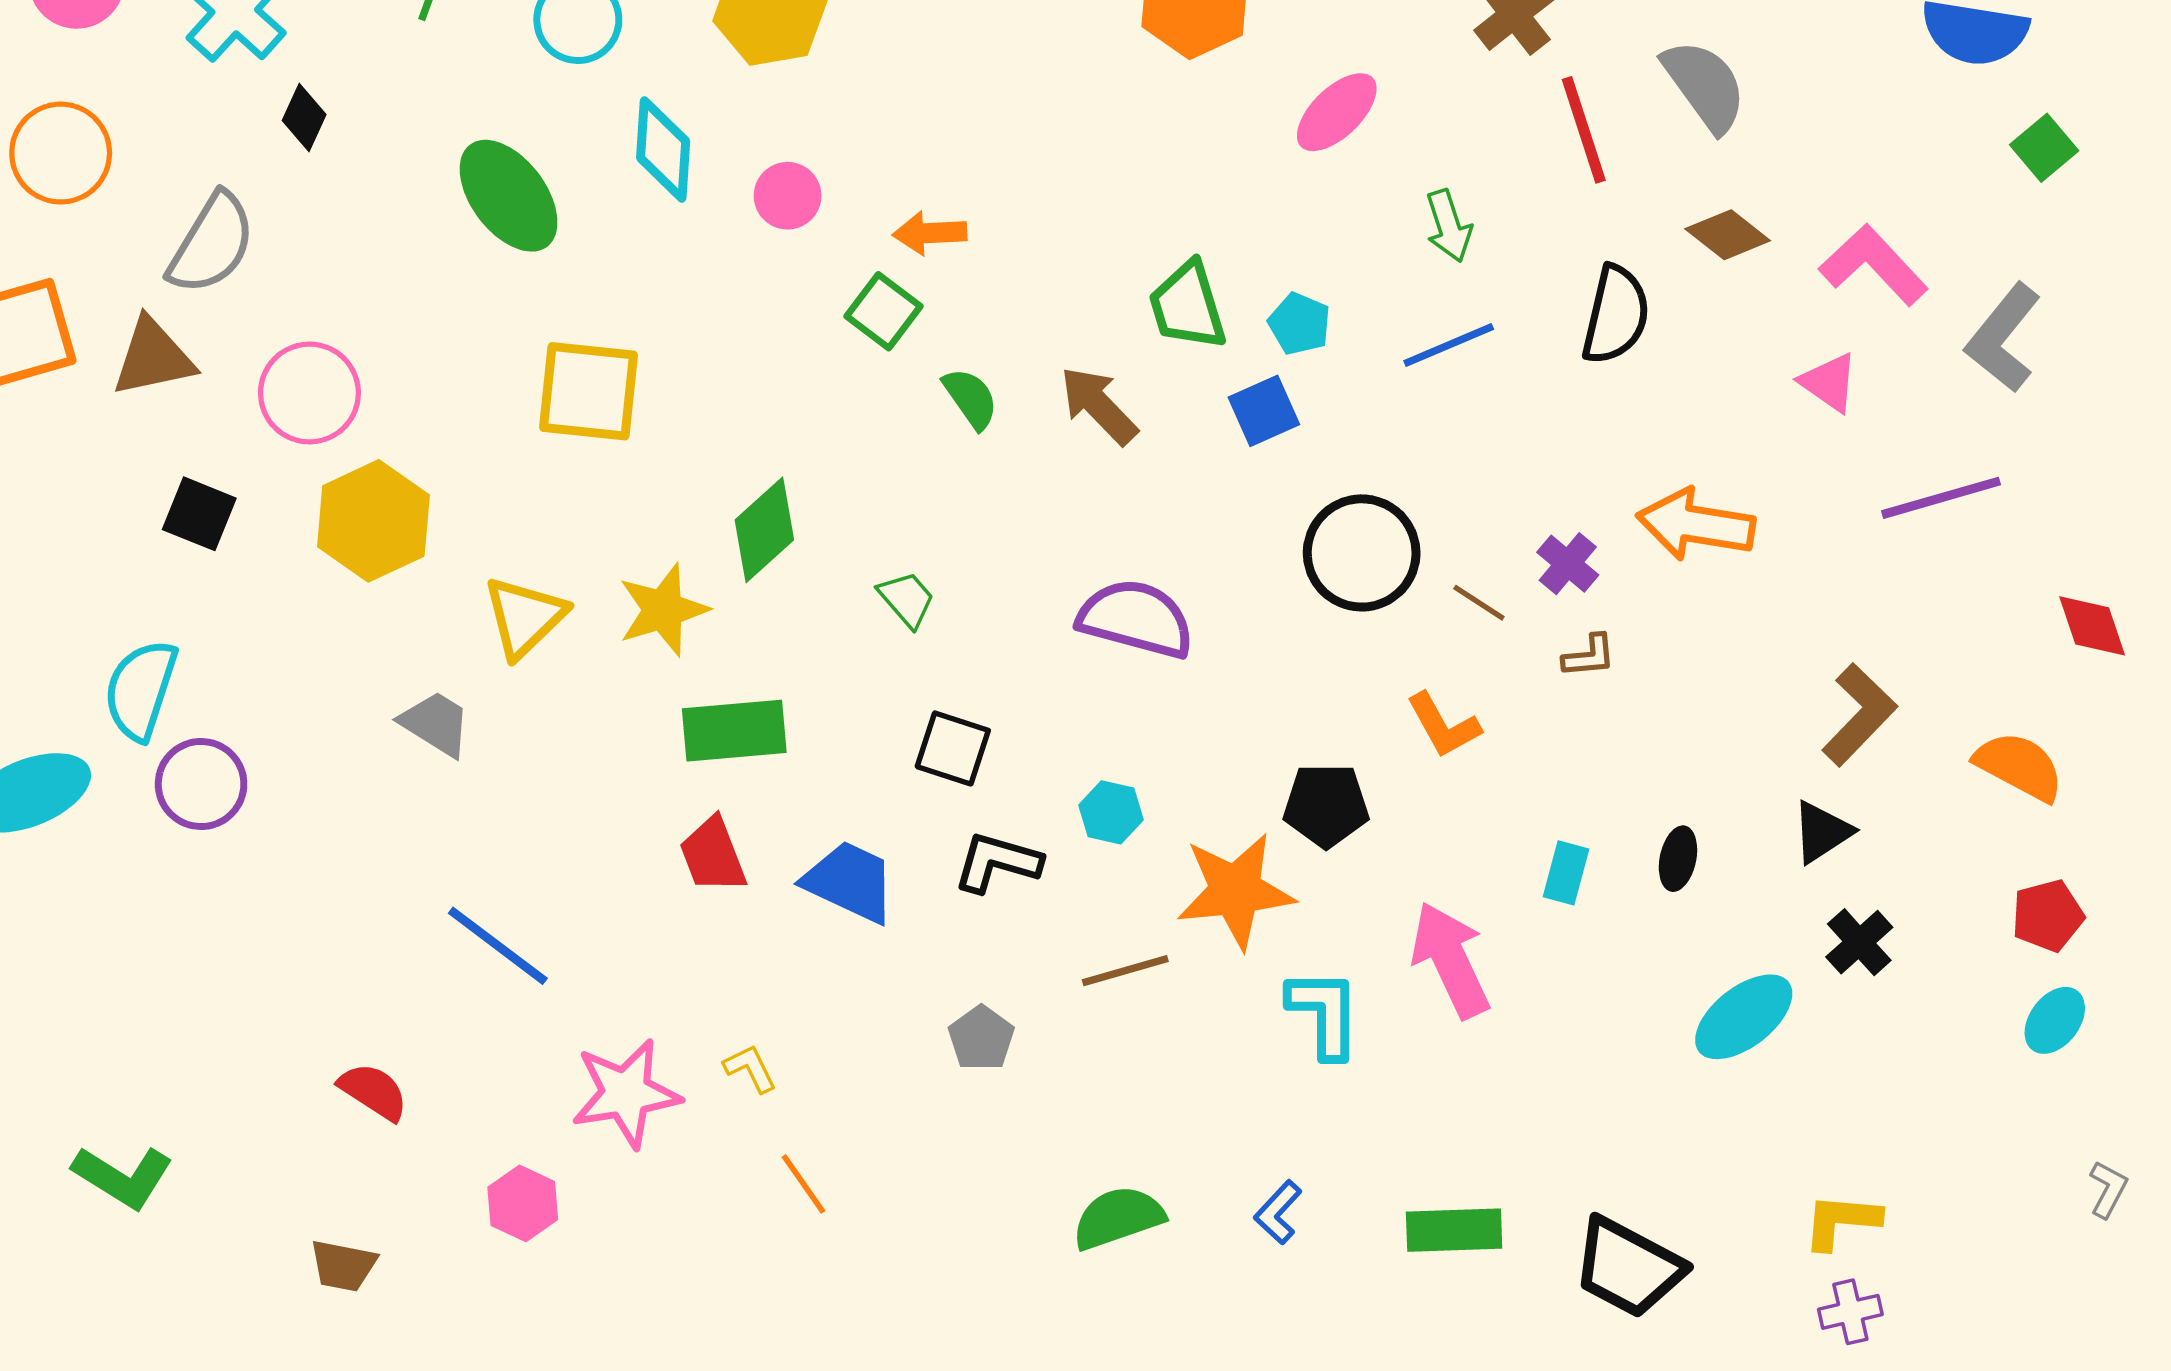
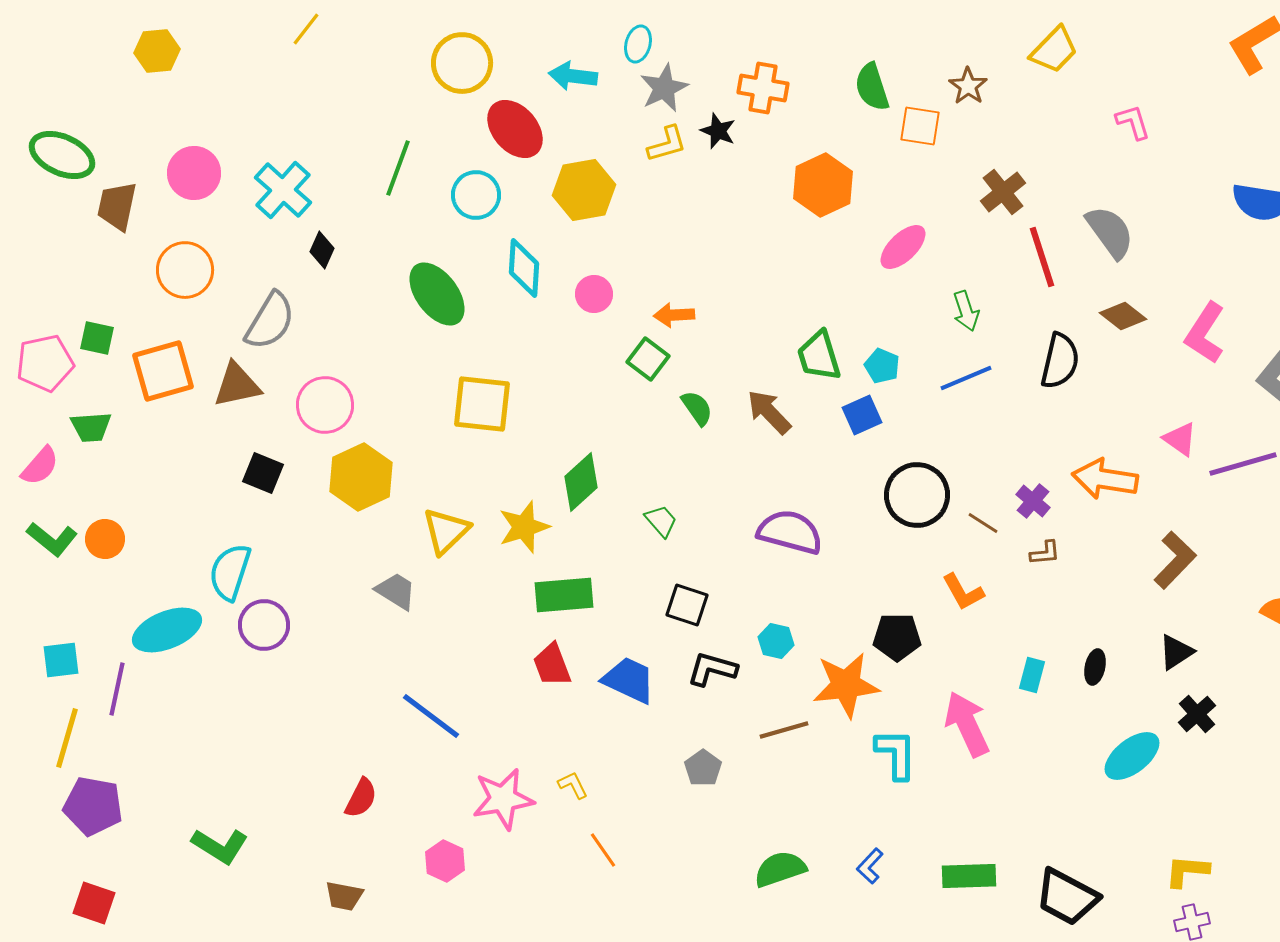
pink L-shape: (1873, 265) -> (1205, 333), turned -104
pink triangle: (1829, 382) -> (1180, 439), moved
brown L-shape: (1859, 715) -> (1175, 560), moved
red semicircle: (373, 1091) -> (361, 798), turned 84

